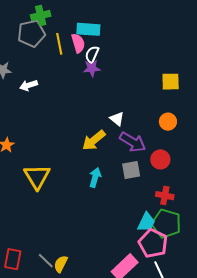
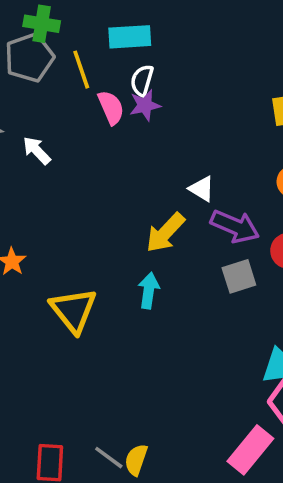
green cross: (41, 16) -> (42, 24), turned 30
pink semicircle: (78, 43) -> (111, 108), moved
white arrow: (29, 85) -> (37, 150), turned 72
cyan arrow: (95, 177) -> (149, 291), moved

